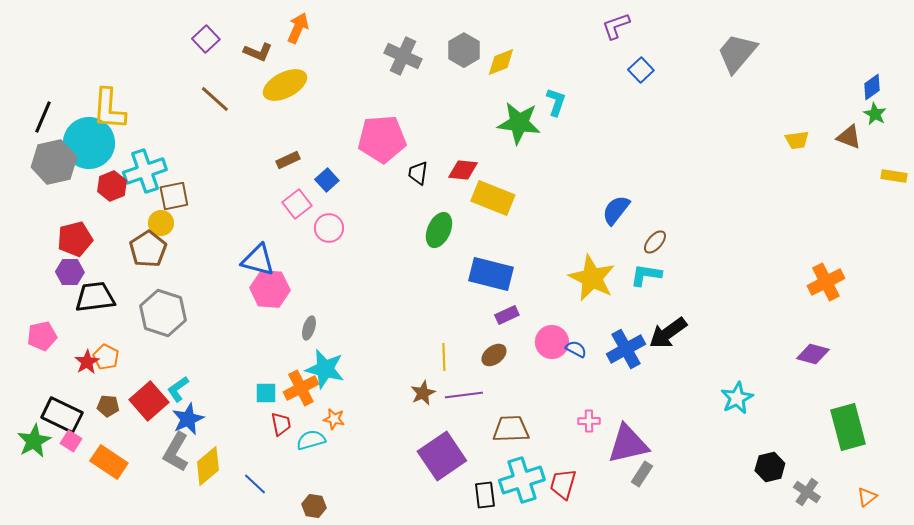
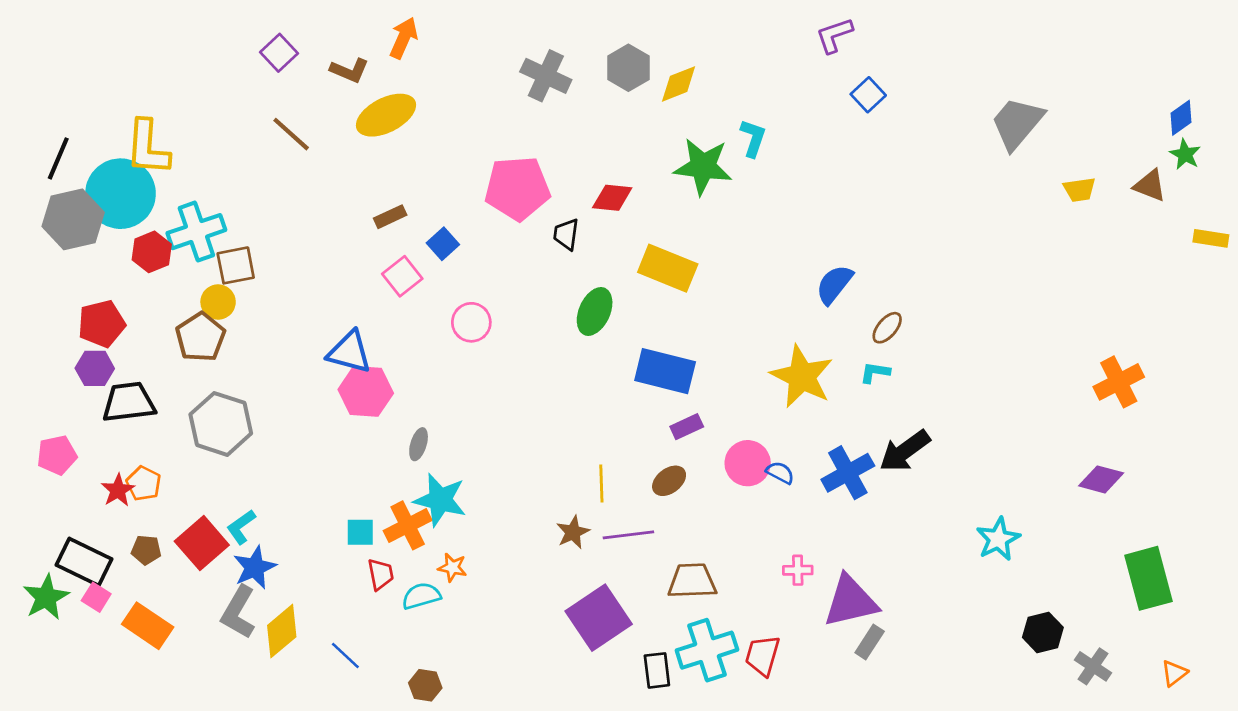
gray trapezoid: (737, 53) -> (1017, 123), moved
red diamond: (463, 170) -> (612, 198), moved
pink circle: (329, 228) -> (471, 322), moved
cyan L-shape: (646, 275) -> (875, 372), size x0.7

